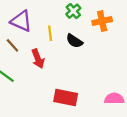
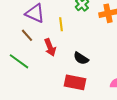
black semicircle: (74, 41) -> (81, 58), moved

